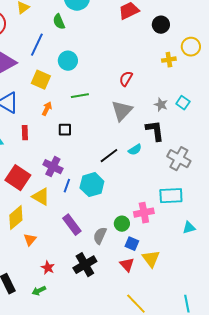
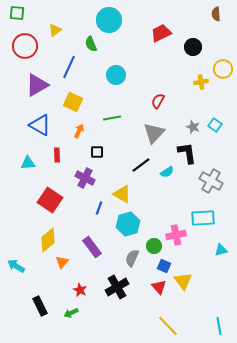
cyan circle: (68, 61) -> (116, 75), moved
black line: (109, 156) -> (141, 165), moved
purple cross: (53, 167) -> (85, 178), moved
cyan hexagon: (92, 185) -> (128, 224), moved
yellow triangle: (41, 197) -> (122, 194), moved
purple rectangle: (72, 225) -> (92, 247), moved

